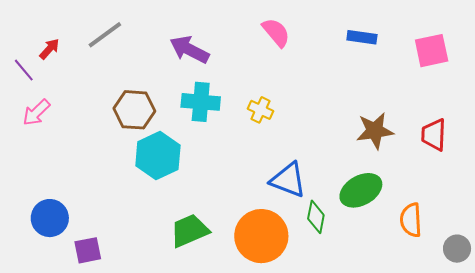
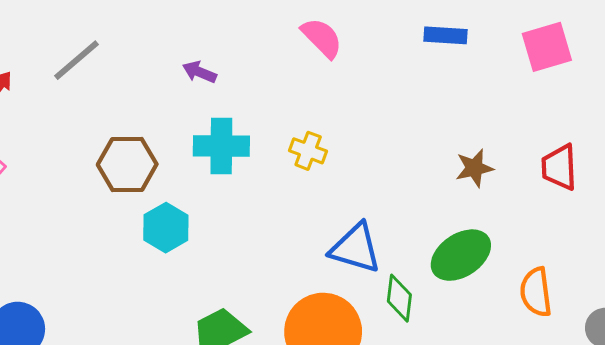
purple arrow: (189, 50) -> (199, 72), size x0.6
brown star: (375, 131) -> (474, 168), size x0.7
cyan hexagon: (158, 156) -> (166, 228), size x0.7

